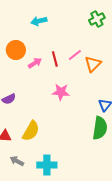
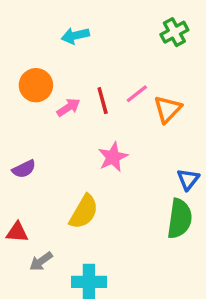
pink star: (61, 92) -> (113, 157), turned -30
yellow semicircle: (31, 131) -> (84, 212), moved
gray arrow: (17, 161) -> (41, 261), moved, turned -64

